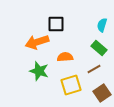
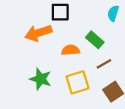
green rectangle: (99, 48) -> (95, 40), moved
green star: (39, 71) -> (41, 79), moved

